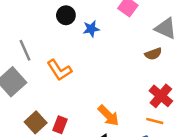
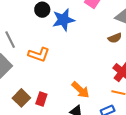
blue star: (91, 29) -> (63, 20), size x1.6
orange L-shape: (59, 70) -> (39, 55), turned -35

